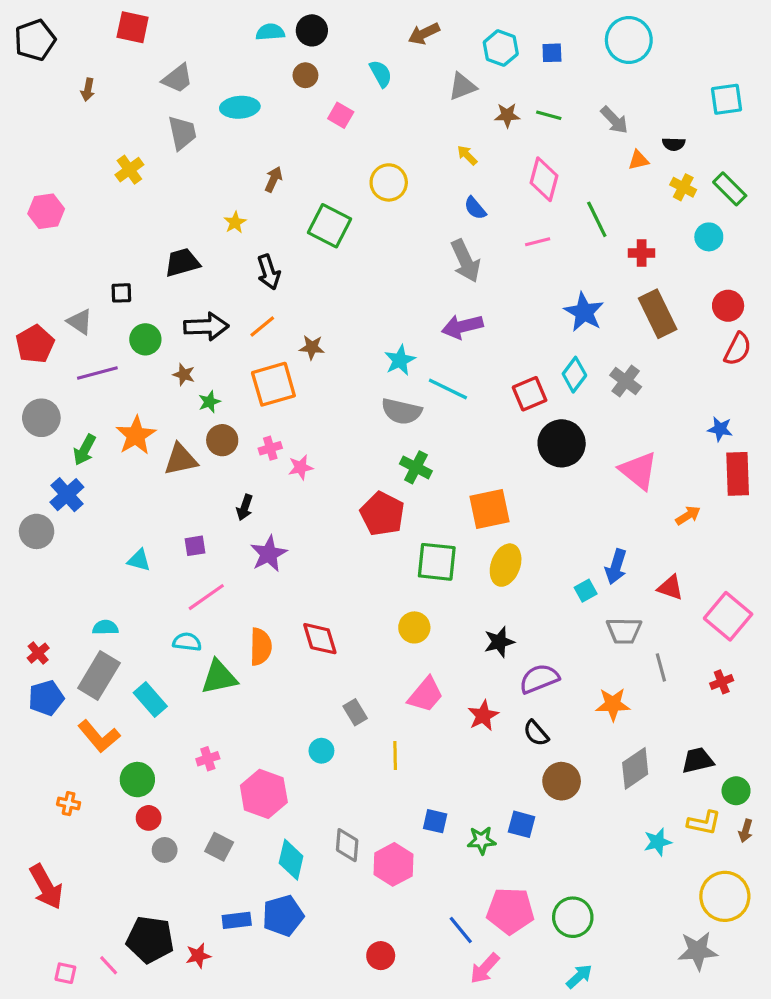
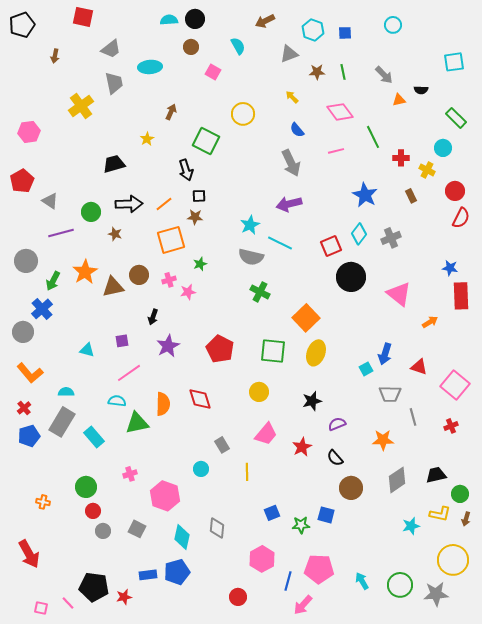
cyan circle: (629, 40) -> (393, 25), size x0.6
green line: (549, 115) -> (343, 72), turned 63
yellow cross: (129, 170) -> (81, 106), size x1.4
pink diamond: (544, 179) -> (340, 112), turned -52
yellow cross: (683, 187) -> (427, 170), moved
black arrow: (269, 272) -> (186, 170), moved
black square: (121, 293) -> (199, 196), moved
brown rectangle: (658, 314) -> (411, 196), size x0.5
red pentagon: (35, 344) -> (22, 181), moved
gray cross: (626, 381) -> (391, 238), turned 30
green star: (209, 402) -> (200, 264), moved
orange square: (490, 509) -> (306, 318), turned -32
red pentagon: (382, 514) -> (220, 349), moved
purple semicircle: (539, 679) -> (337, 424), size x0.7
orange L-shape: (99, 736) -> (30, 373), moved
blue square: (435, 821) -> (272, 513), turned -35
pink hexagon: (394, 864) -> (262, 559), moved
green circle: (573, 917) -> (400, 585), moved
blue line: (461, 930) -> (288, 581), turned 54
cyan arrow: (579, 976) -> (362, 581), moved, turned -78

